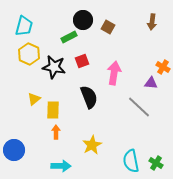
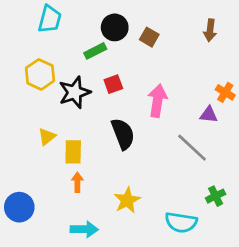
cyan trapezoid: (24, 26) -> (50, 19), moved
black star: (54, 67) -> (75, 92), turned -30
cyan semicircle: (131, 161) -> (181, 222), turned -70
green cross: (156, 163) -> (216, 196), moved, turned 32

